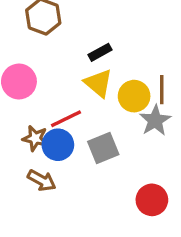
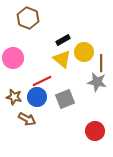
yellow circle: (134, 96) -> (84, 52), moved
gray star: (155, 120) -> (97, 82), turned -30
brown star: (35, 138) -> (14, 97), moved

